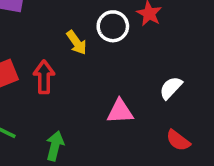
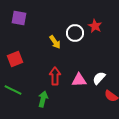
red arrow: (44, 77) -> (55, 76), moved
white semicircle: (171, 88) -> (99, 78), moved

